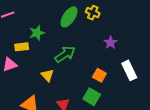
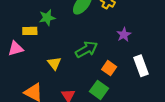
green arrow: (65, 54) -> (86, 49), moved

